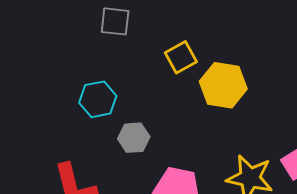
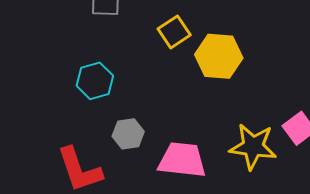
gray hexagon: (134, 138) -> (128, 134), moved

